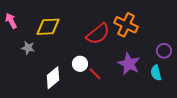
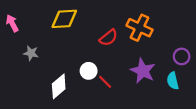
yellow diamond: (48, 27) -> (64, 19), moved
red semicircle: (98, 34) -> (109, 38), size x0.7

